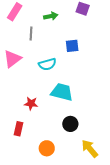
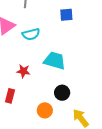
cyan semicircle: (47, 64) -> (31, 34), moved
orange circle: (47, 148) -> (45, 110), moved

